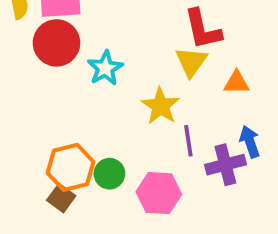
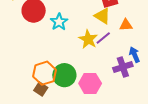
yellow triangle: (191, 62) -> (102, 16), turned -30
purple line: (188, 141) -> (103, 38), moved, turned 63
green circle: (109, 174) -> (64, 75), size x1.5

